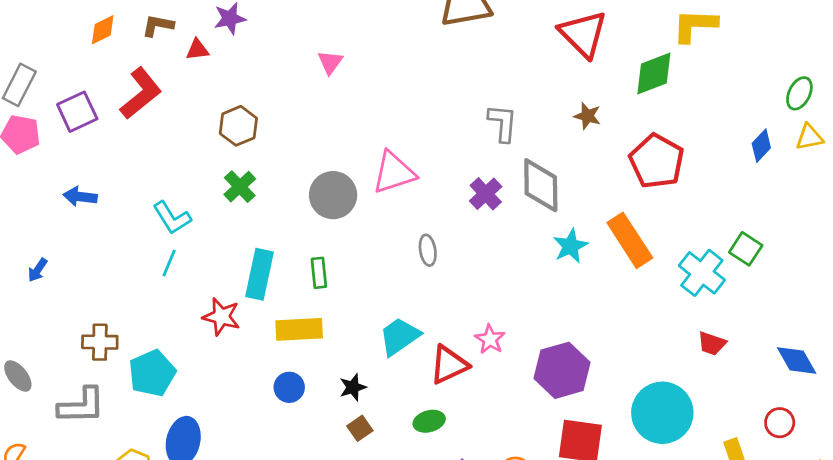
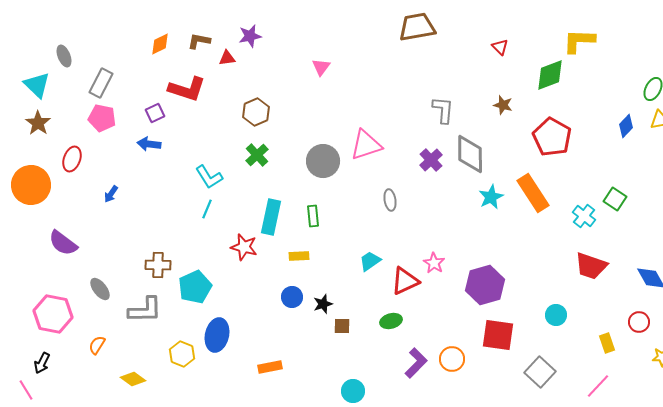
red triangle: (583, 34) -> (500, 47), size x0.5
red L-shape: (141, 93) -> (187, 89), turned 57
purple square: (77, 112) -> (155, 113), moved, size x0.7
blue arrow: (80, 197) -> (149, 144), moved
blue arrow: (38, 270) -> (111, 194), moved
cyan cross: (702, 273) -> (584, 216), size x0.7
yellow rectangle: (299, 329) -> (299, 256), size x0.6
cyan trapezoid: (399, 336) -> (370, 261), size x0.7
red trapezoid: (712, 344) -> (591, 266), size x1.6
black star: (353, 387) -> (323, 304), moved
cyan circle: (662, 413) -> (556, 315), size x0.5
brown square: (360, 428) -> (342, 326), turned 36

